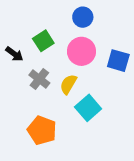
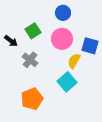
yellow semicircle: (68, 84) -> (74, 61), moved
orange pentagon: (42, 130) -> (32, 99), turned 30

